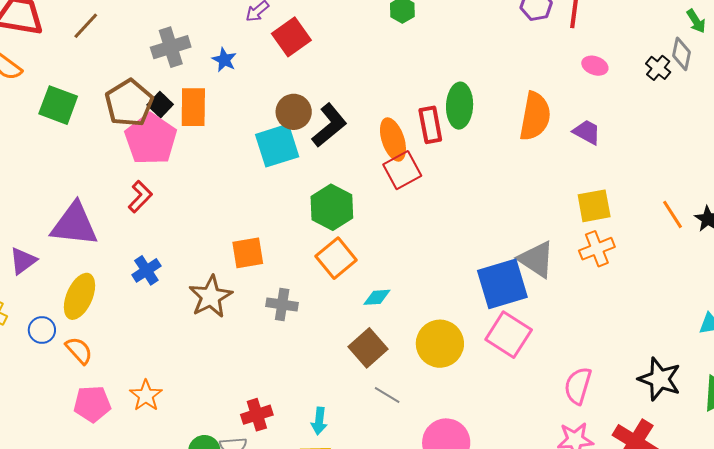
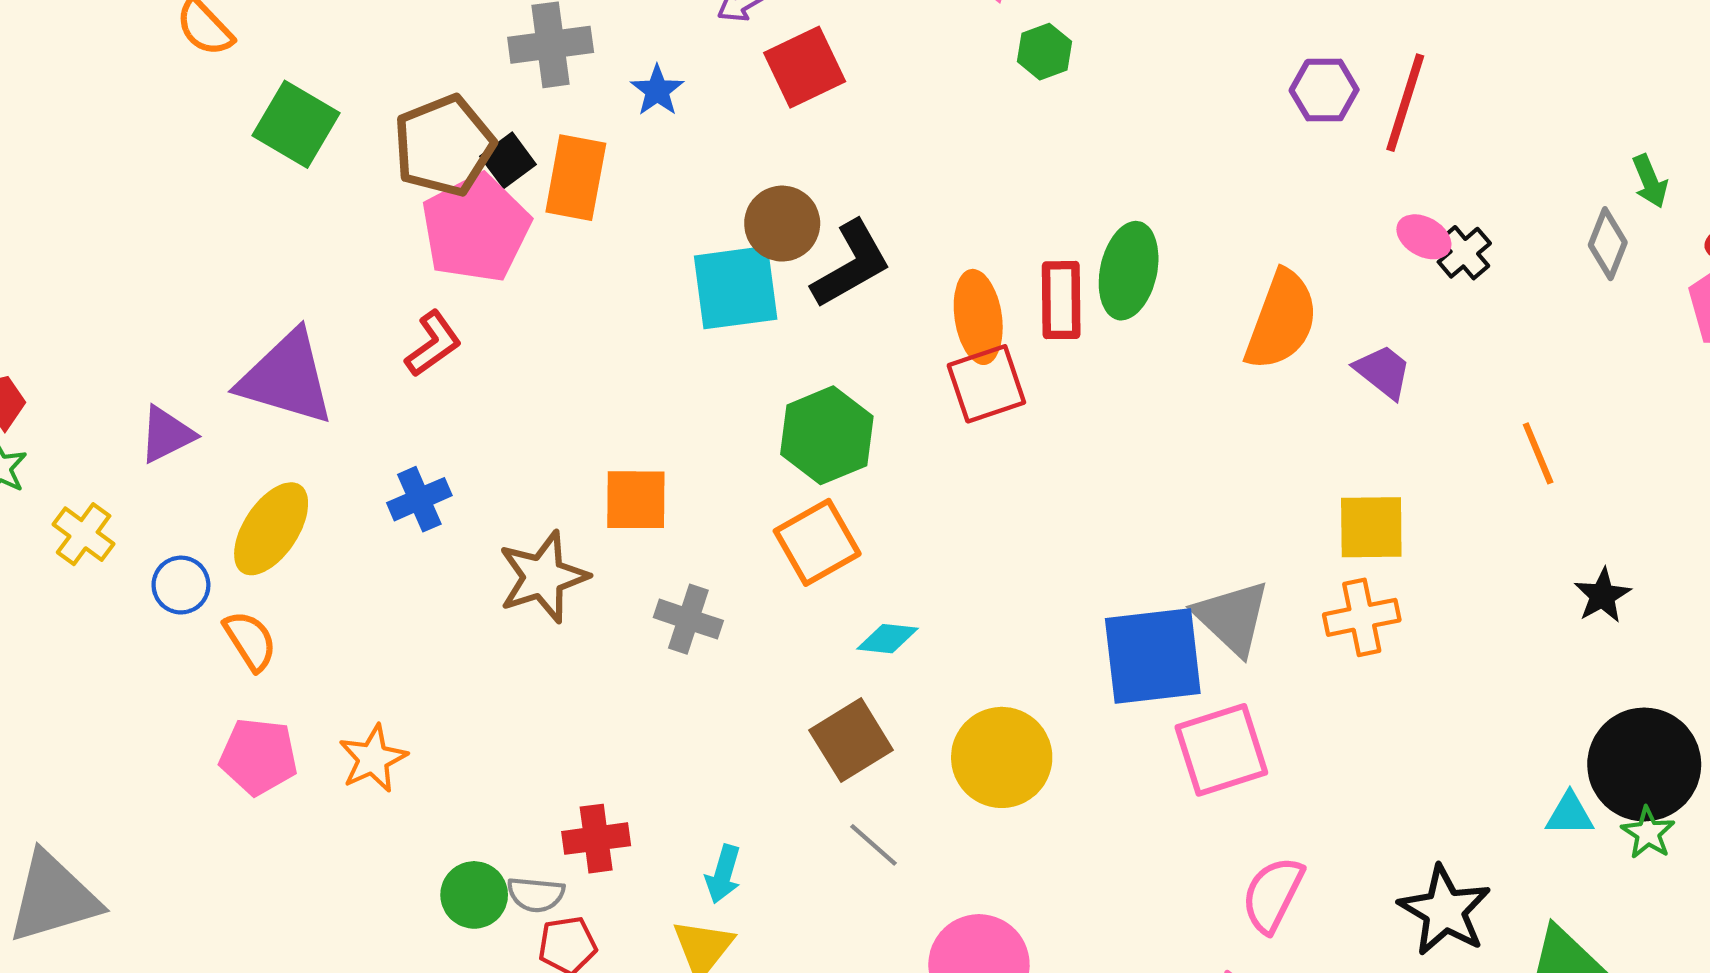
black cross: (658, 68) -> (1464, 253), moved
orange line: (672, 214) -> (1538, 453), moved
pink square: (509, 335) -> (1221, 750), moved, turned 30

